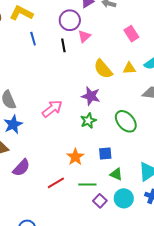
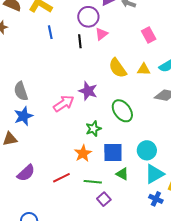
purple star: (91, 96) -> (88, 91), moved
green star: (88, 121) -> (93, 129), moved
green ellipse: (126, 121) -> (122, 111), moved
blue square: (105, 154) -> (113, 152), size x1.5
purple semicircle: (21, 168) -> (26, 173), moved
cyan circle: (124, 198) -> (147, 150), moved

